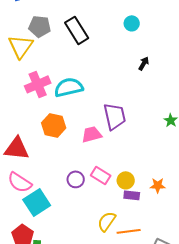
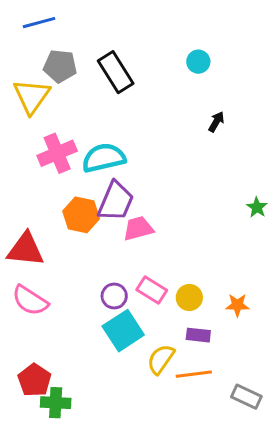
purple trapezoid: (115, 116) -> (116, 201), moved, turned 36
purple rectangle: (132, 195) -> (198, 335), moved
cyan square: (37, 202) -> (123, 331), moved

